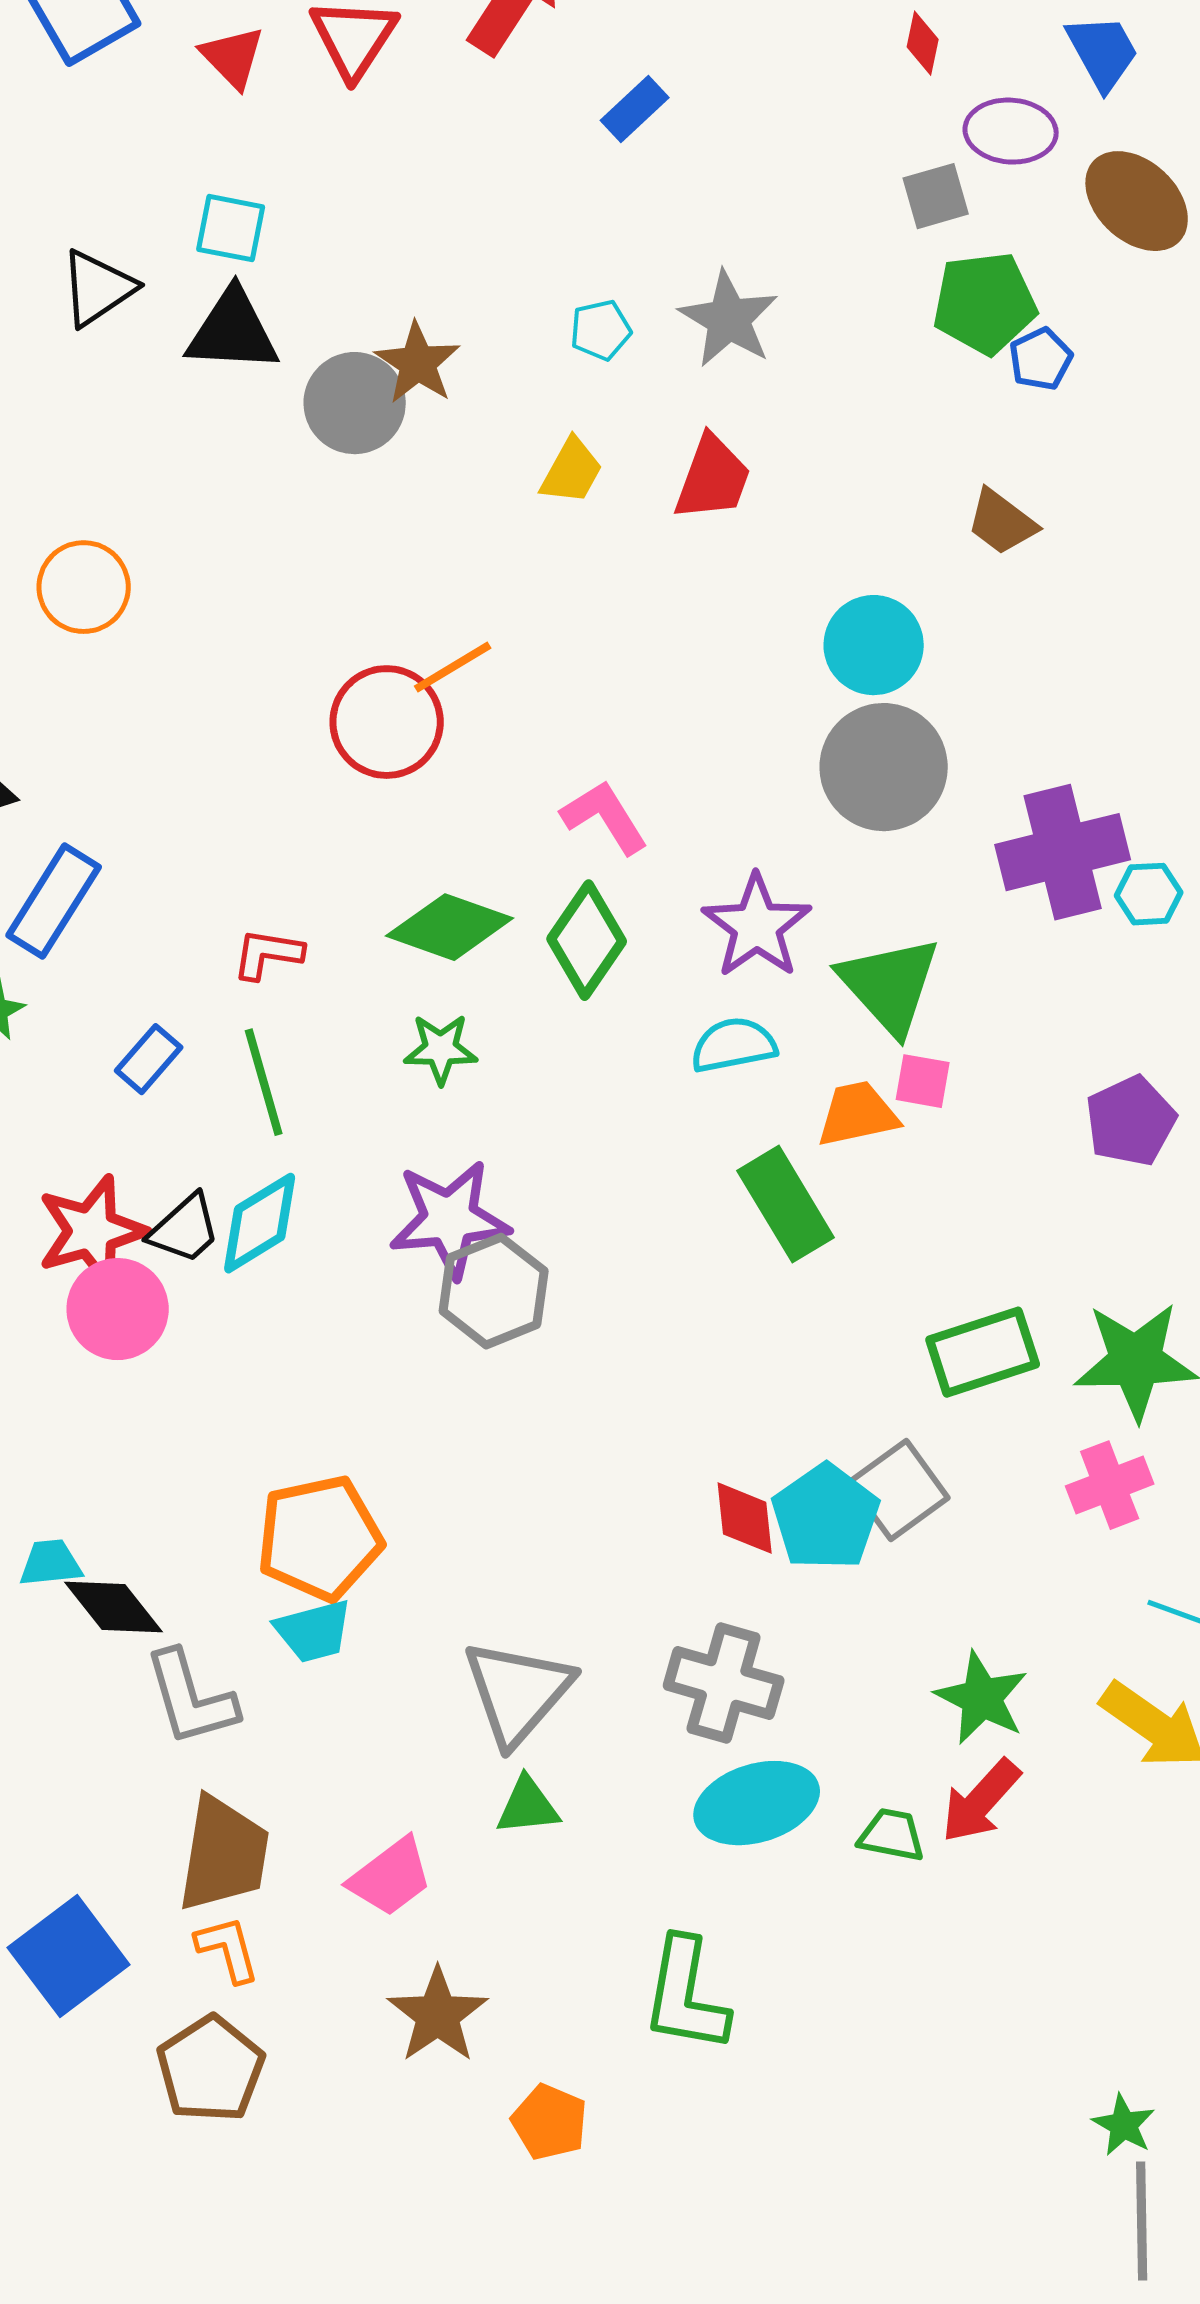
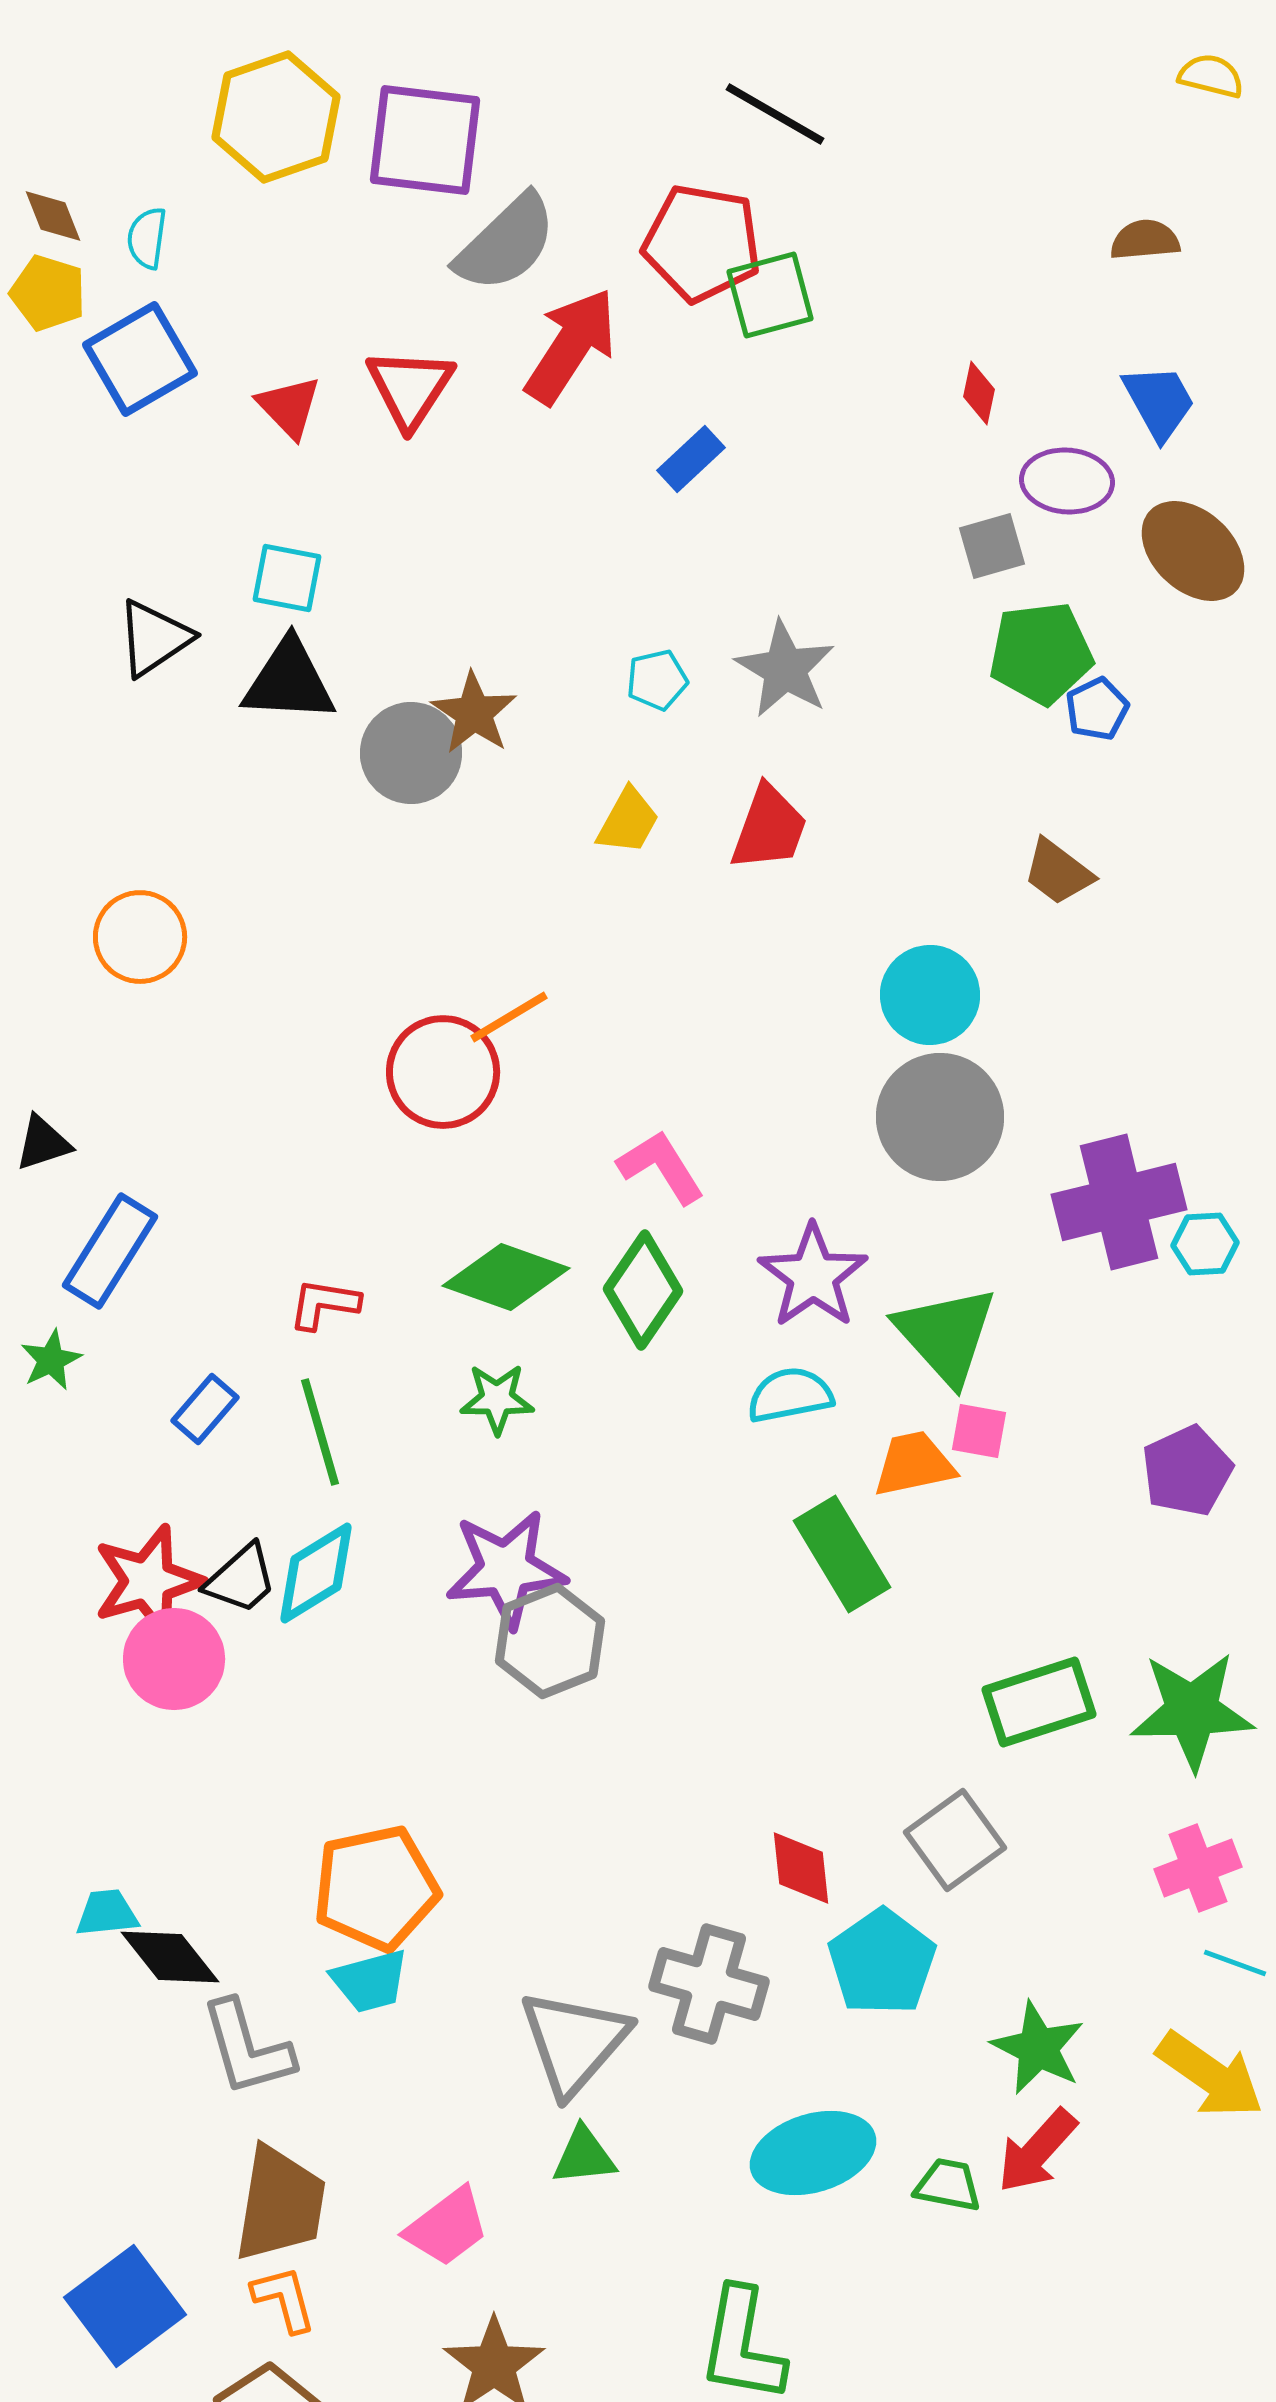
pink cross: (1110, 1485) -> (1198, 1868), moved
cyan pentagon: (826, 1517) -> (882, 1962), moved
gray cross: (724, 1683) -> (709, 1984), moved

